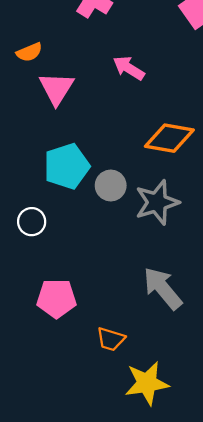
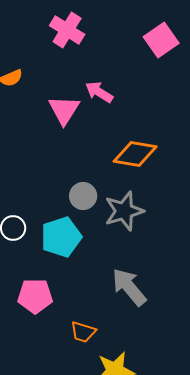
pink triangle: (56, 88) -> (64, 110), moved
cyan pentagon: (67, 166) -> (61, 237), moved

